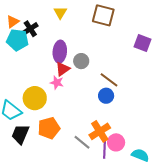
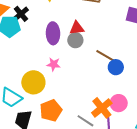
red triangle: (63, 69) -> (77, 28), moved, turned 35
blue circle: (106, 96) -> (116, 67), moved
pink circle: (116, 142) -> (119, 103), moved

